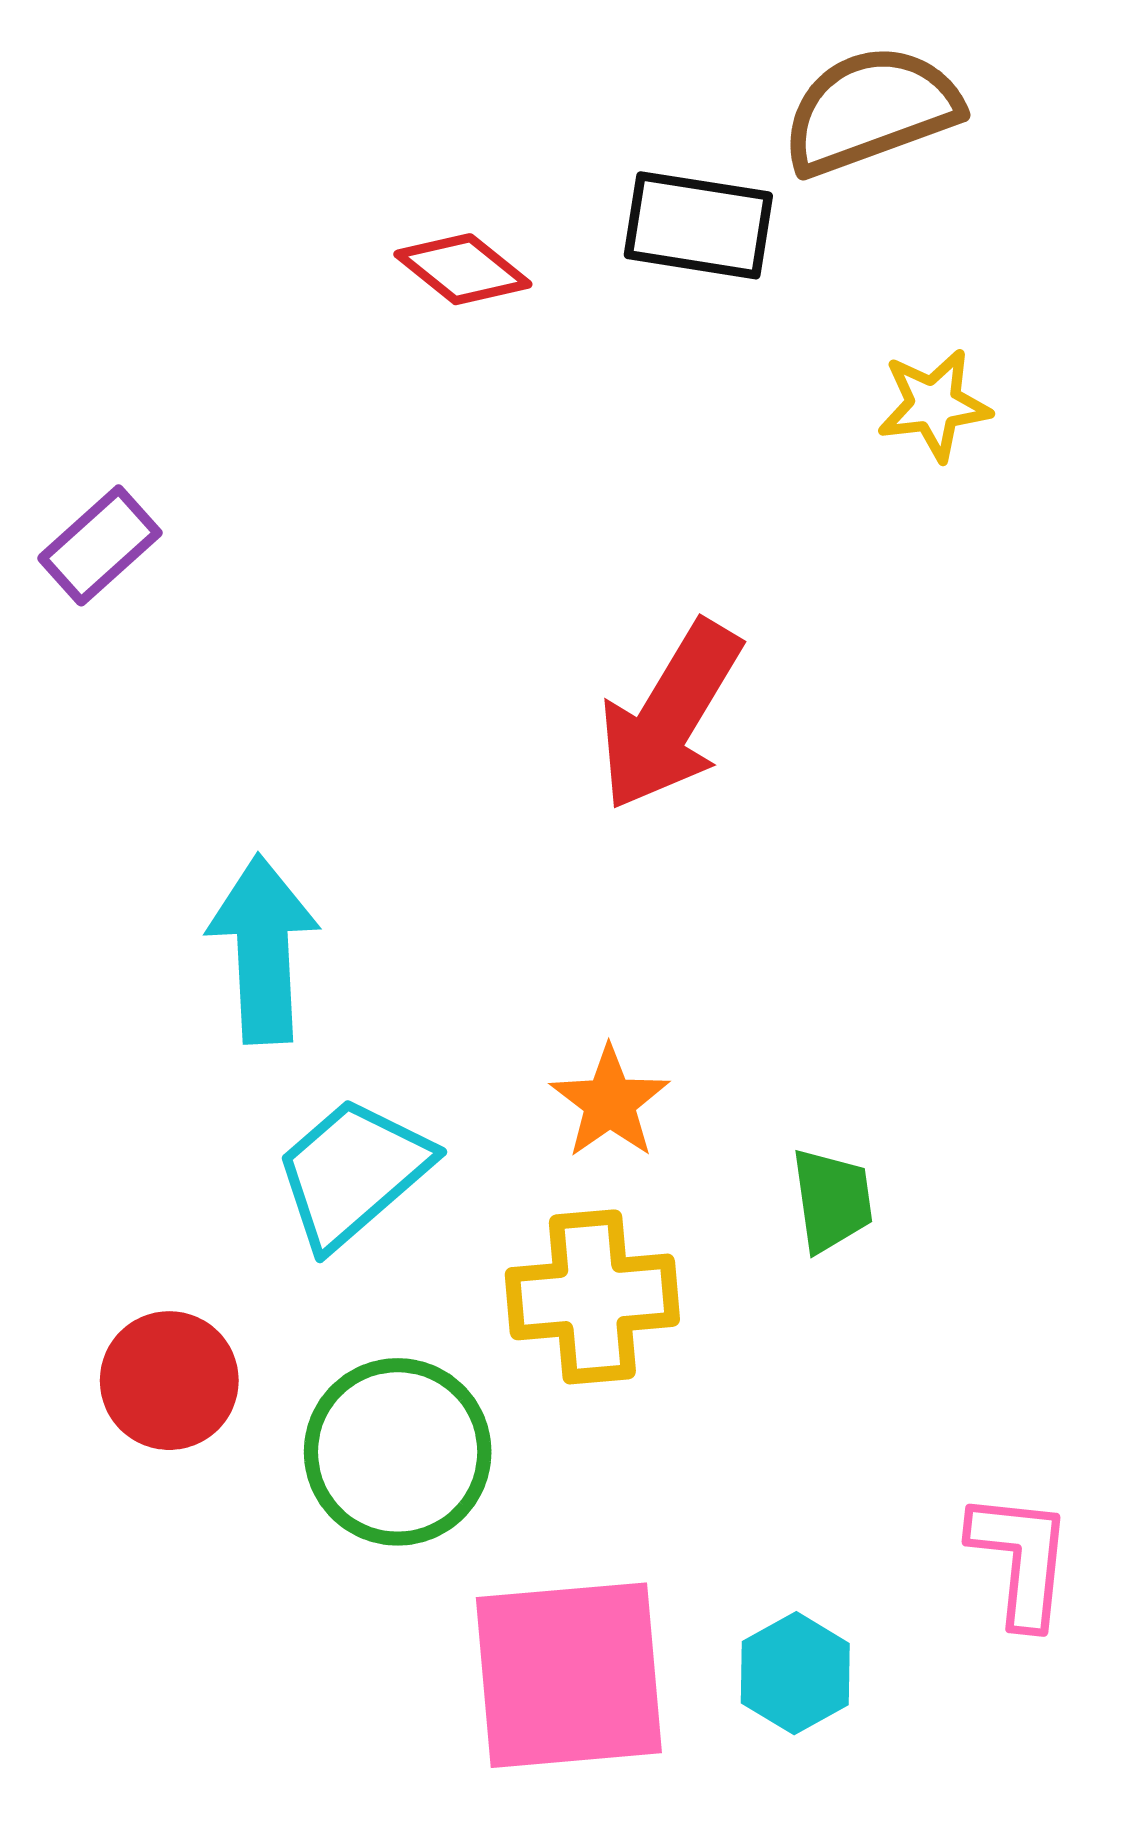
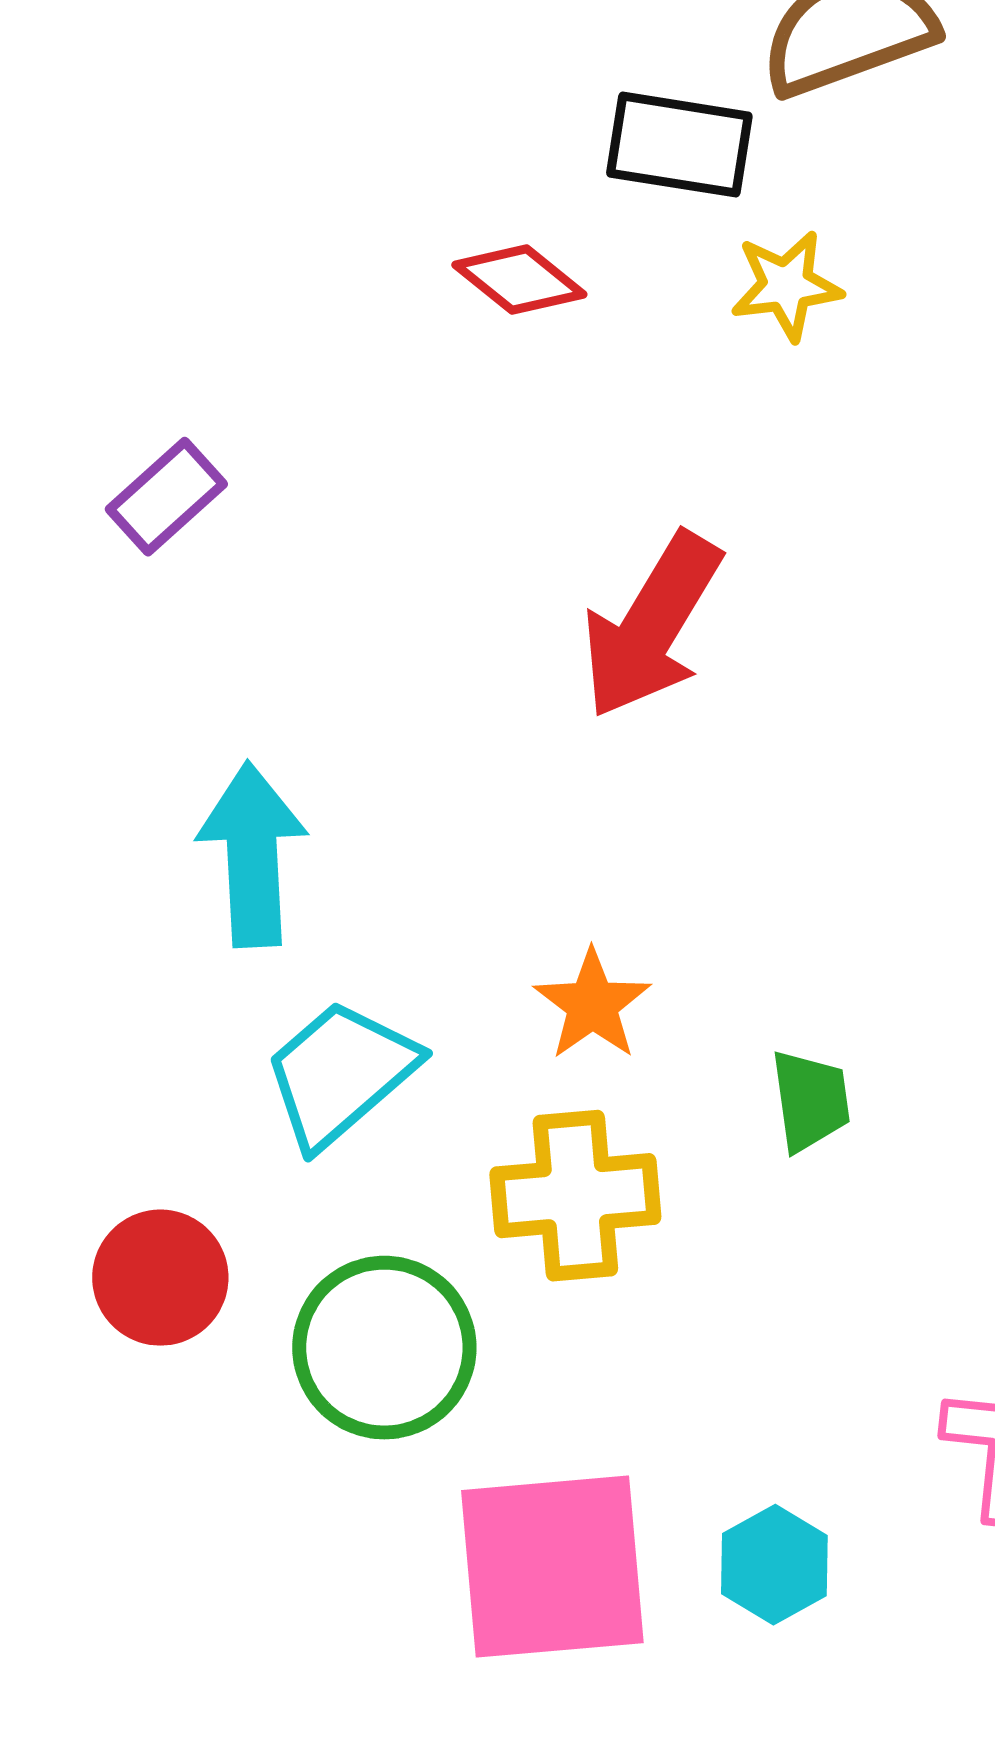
red diamond: (463, 269) -> (519, 280), moved
yellow star: (934, 405) -> (786, 286), moved
purple rectangle: (100, 545) -> (166, 497), moved

